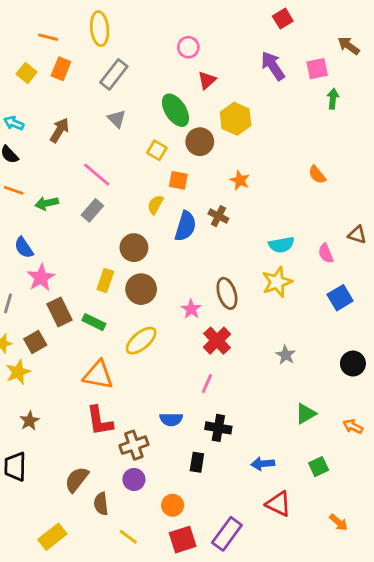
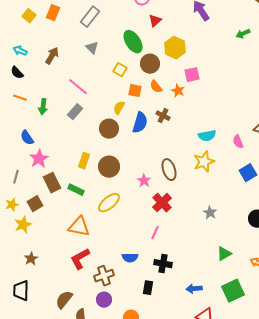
pink square: (317, 69) -> (192, 75), moved
green arrow: (333, 99) -> (243, 34), turned -120
orange semicircle: (317, 175) -> (156, 87), moved
green arrow: (47, 203) -> (43, 107), turned -70
brown circle: (134, 248) -> (109, 129), moved
red L-shape: (100, 421) -> (80, 259), turned 70
green square: (319, 467) -> (233, 291), size x1.6

